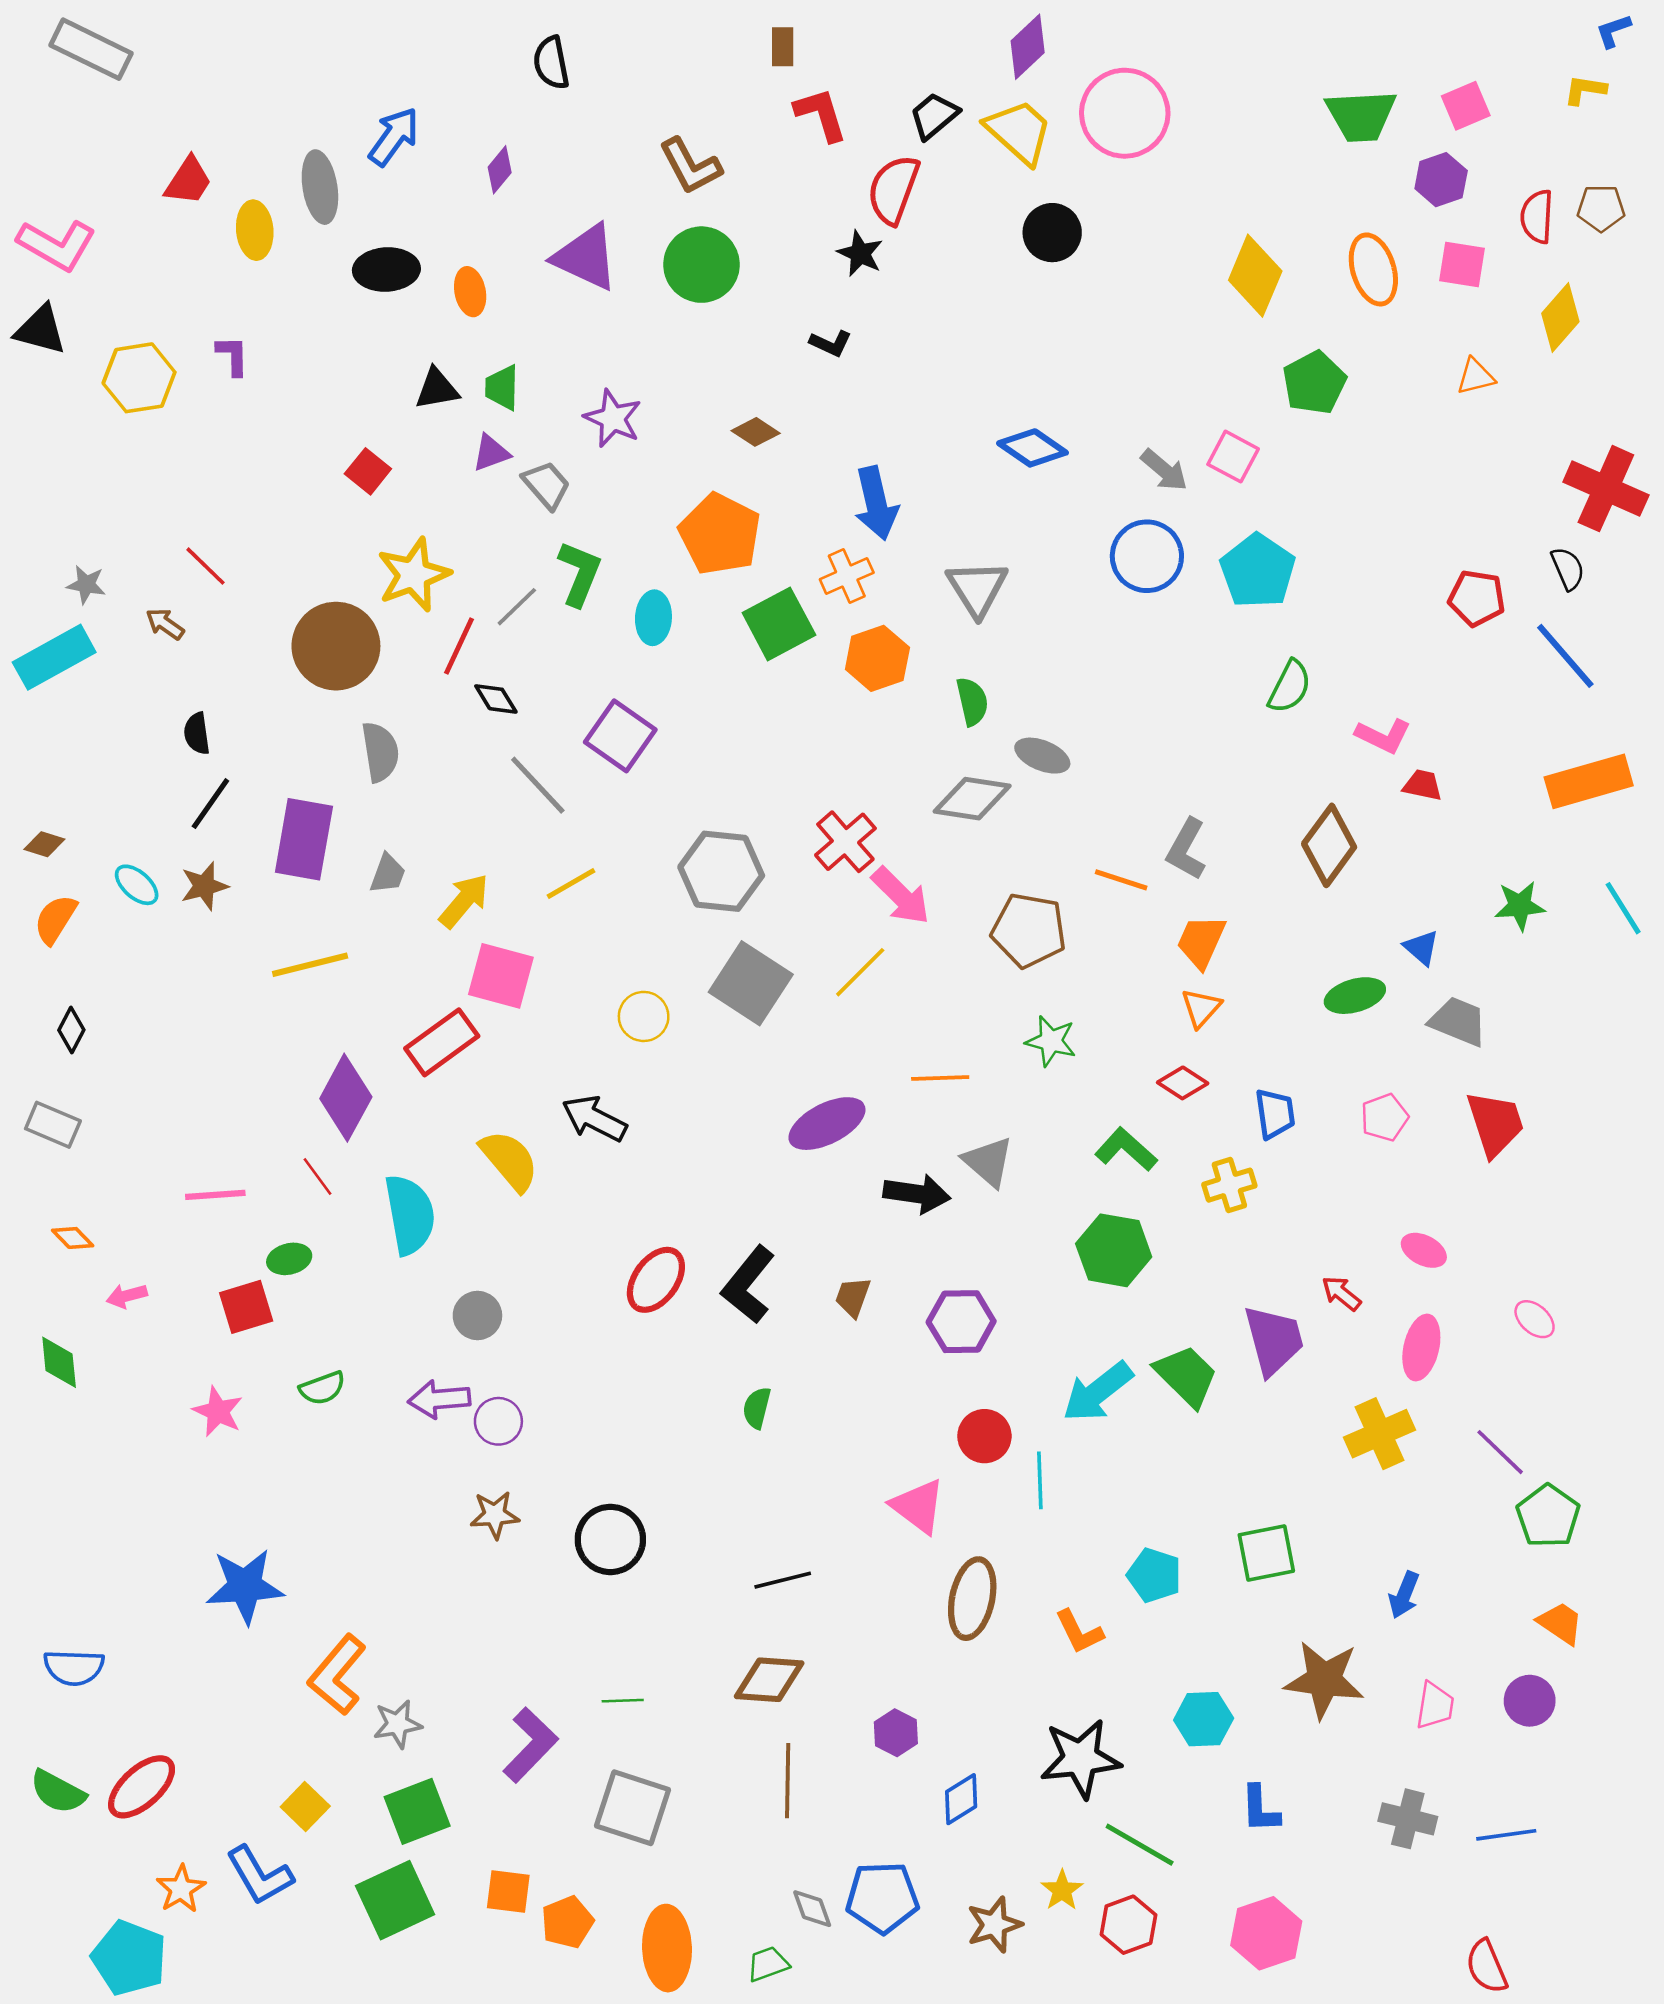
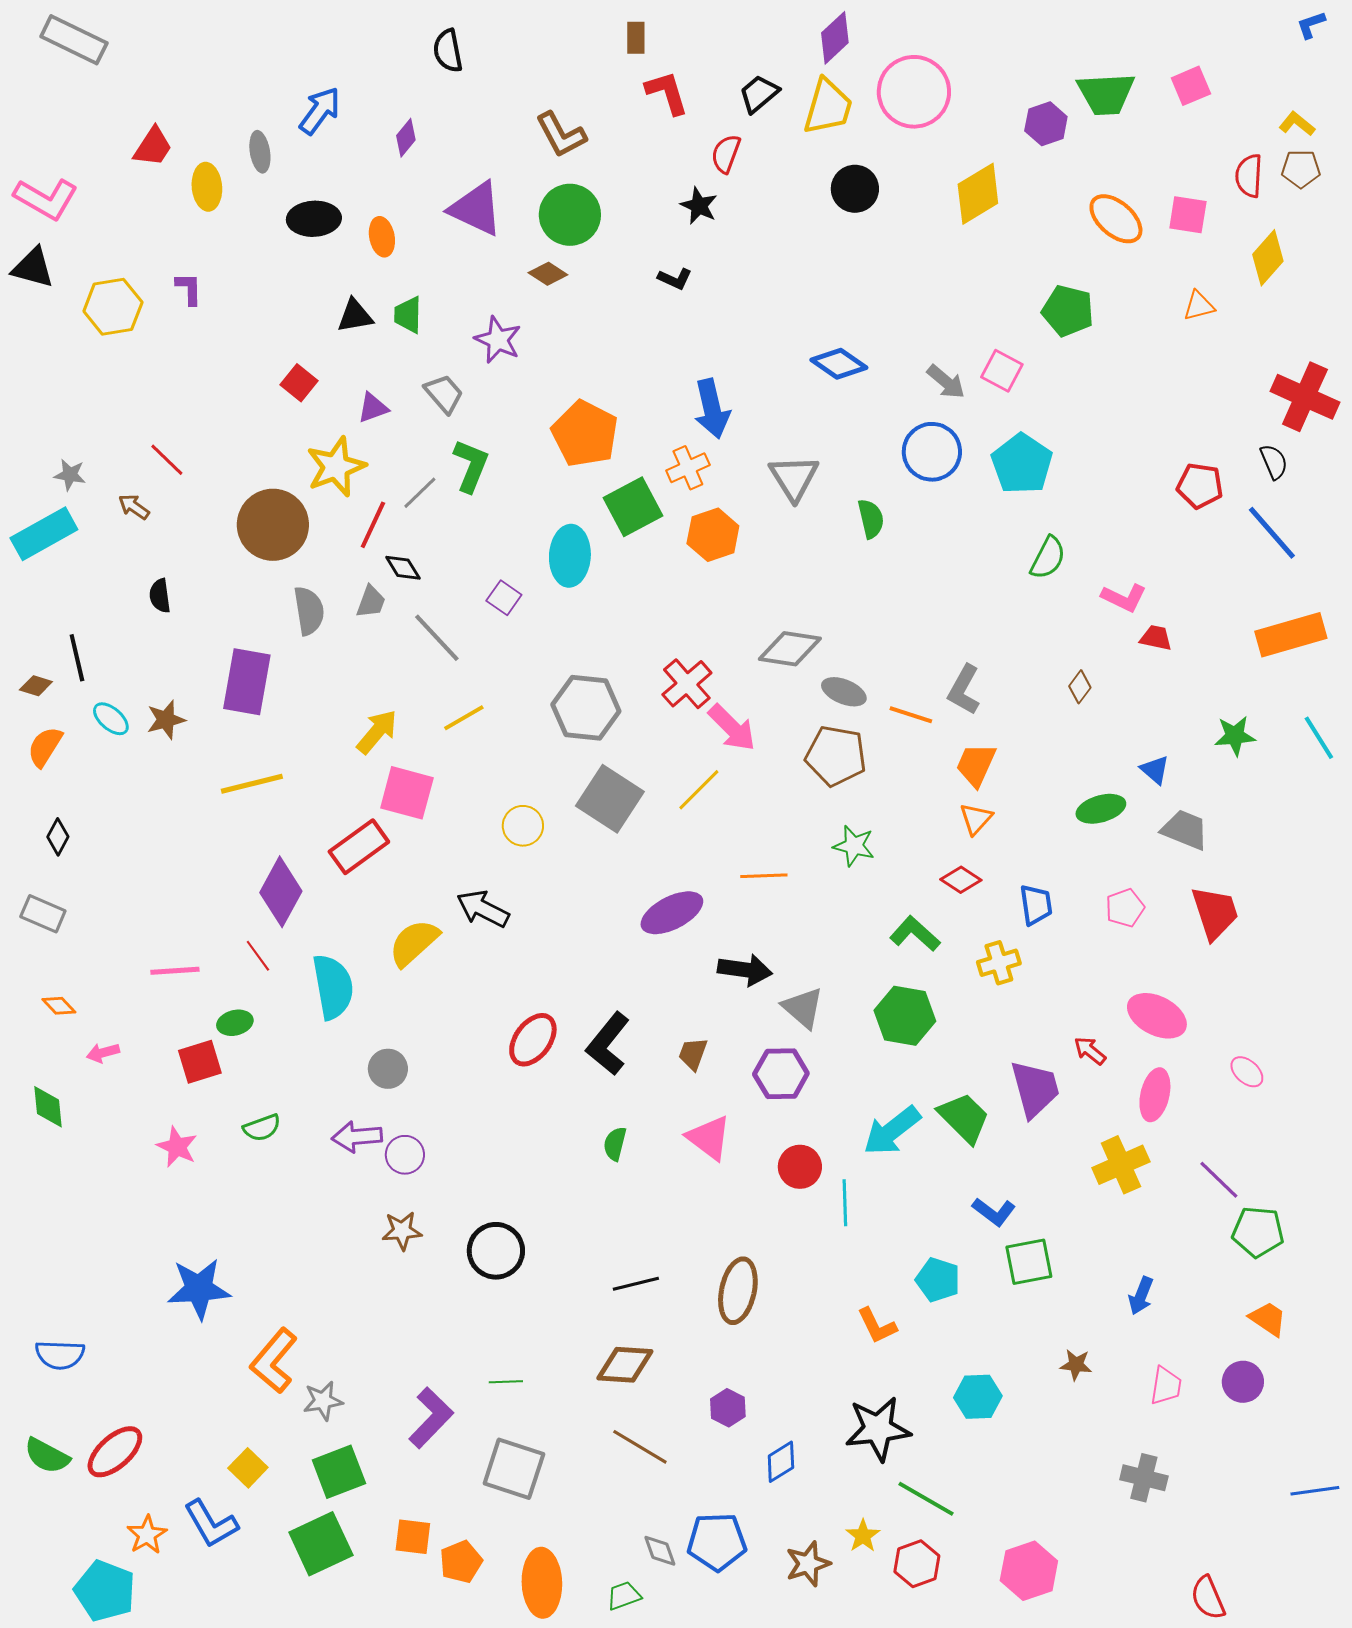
yellow L-shape: (1585, 90) -> (1297, 124), moved, turned 30
yellow trapezoid: (1019, 132) -> (828, 107), turned 64
purple hexagon: (1441, 180) -> (1046, 124), moved
gray ellipse: (320, 187) -> (260, 152), size x0.7
red semicircle: (893, 190) -> (726, 154), size x0.7
orange ellipse: (1373, 269) -> (1116, 219), turned -32
yellow diamond: (1255, 276) -> (978, 194), moved, turned 36
green pentagon: (1314, 383) -> (1068, 311), turned -30
brown diamond: (756, 432) -> (548, 274), moved
purple triangle: (491, 453) -> (373, 408), moved
cyan ellipse: (653, 618) -> (570, 556), moved, size x1.4
green semicircle: (972, 701) -> (871, 519), moved
purple square: (620, 736) -> (504, 598), size x0.6
gray ellipse: (1042, 756) -> (844, 692), moved
black line: (210, 804) -> (77, 658), moved, turned -48
brown diamond: (1329, 845) -> (1080, 687), size x0.5
gray trapezoid: (388, 874) -> (371, 602), moved
yellow semicircle: (509, 1160) -> (414, 943), turned -92
gray triangle: (988, 1162) -> (803, 1008), moved
pink ellipse: (1424, 1250) -> (1157, 1016), size x1.6
pink triangle: (918, 1506) -> (709, 1138), moved
green pentagon: (1548, 1516) -> (1258, 1232), turned -30
brown ellipse: (972, 1599) -> (738, 1291), moved
brown star: (1324, 1680) -> (1076, 1365), size x0.5
brown line: (788, 1781) -> (640, 1447), turned -60
blue L-shape: (1260, 1809) -> (994, 1212), moved, turned -51
blue line: (1506, 1835) -> (1315, 1491), moved

